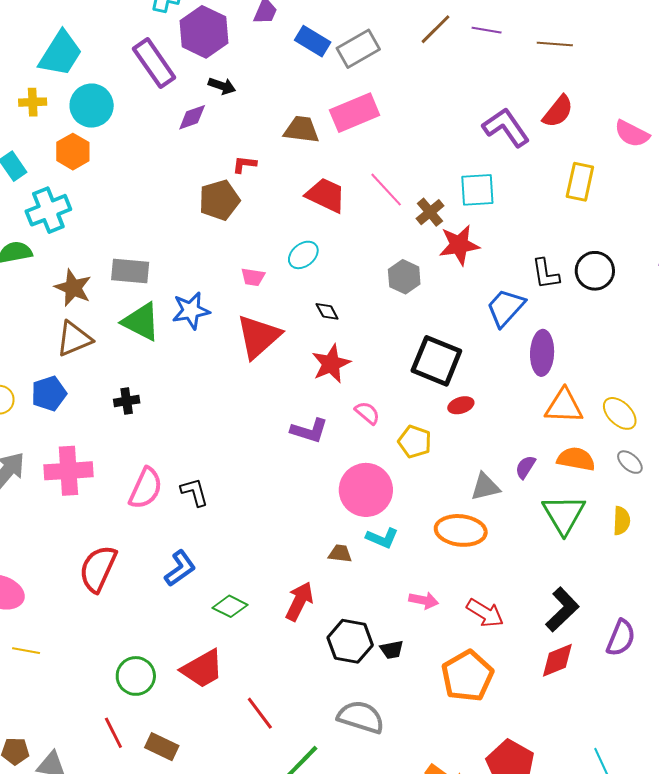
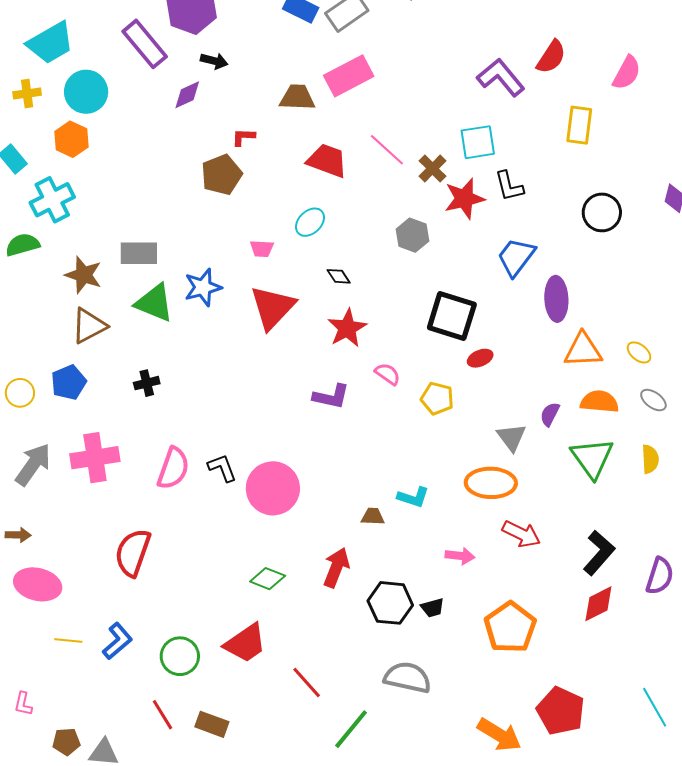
cyan trapezoid: (60, 54) -> (51, 43), turned 33
pink semicircle: (632, 134) -> (627, 73), turned -84
black L-shape: (546, 274) -> (509, 186), moved
yellow ellipse: (620, 413) -> (639, 352), size x0.7
gray triangle: (485, 487) -> (511, 437), turned -48
pink circle: (366, 490) -> (273, 488), moved
blue L-shape: (180, 568) -> (117, 641), moved
red arrow: (485, 613) -> (521, 534), moved

